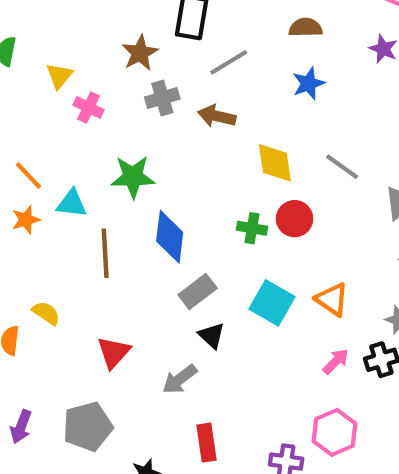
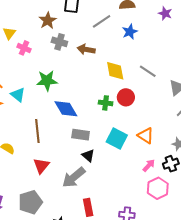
gray line: (229, 62) -> (102, 21), moved
gray cross: (162, 98) -> (59, 42), turned 35
cyan triangle: (72, 203) -> (18, 95), turned 35
blue diamond: (170, 237) -> (66, 109), turned -35
brown line: (105, 253) -> (37, 131), moved
gray rectangle: (198, 292) -> (81, 135), turned 48
gray arrow: (180, 379) -> (74, 177), size x1.4
pink hexagon: (334, 432) -> (158, 188), moved

